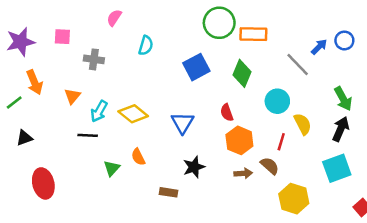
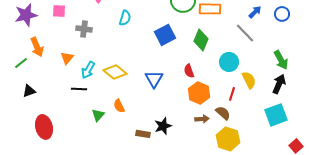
blue arrow: (319, 47) -> (255, 12), moved
black star: (194, 167) -> (163, 126), moved
yellow hexagon: (294, 199) -> (228, 139), moved

